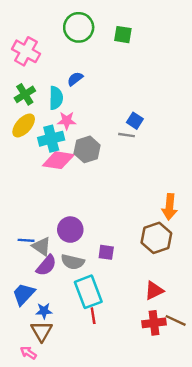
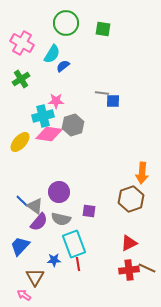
cyan semicircle: (56, 98) -> (52, 54), moved, turned 30
blue square: (135, 121) -> (113, 101), turned -32
yellow ellipse: (24, 125) -> (20, 142), moved
gray line: (127, 135) -> (102, 93), moved
blue line: (26, 240) -> (22, 201), turned 40
blue star: (44, 311) -> (54, 260), moved

